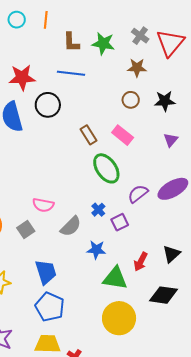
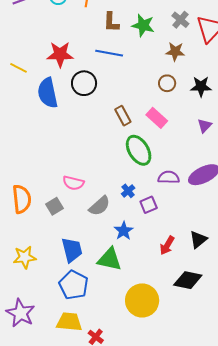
purple semicircle: (138, 194) -> (169, 177), turned 35
blue star: (96, 250) -> (124, 231), turned 30
green triangle: (115, 278) -> (110, 259), moved

